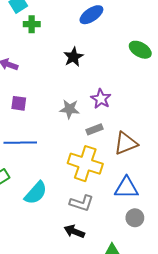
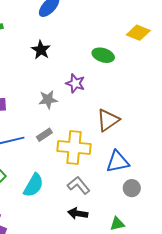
green ellipse: (140, 50) -> (103, 55), moved
gray rectangle: (94, 129) -> (44, 135), moved
gray L-shape: (81, 203) -> (79, 185), turned -135

